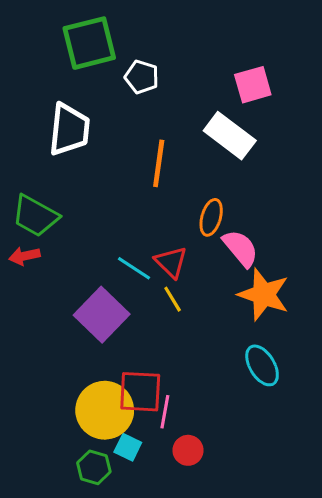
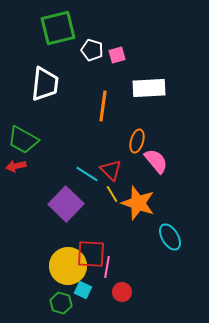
pink square: (253, 85) -> (117, 55), moved, size x0.7
white rectangle: (230, 136) -> (149, 88), turned -40
orange star: (264, 295) -> (138, 203), moved

